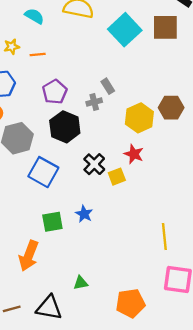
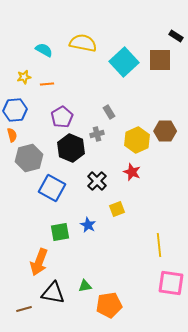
gray cross: (94, 102) -> (97, 134), moved
yellow square: (117, 177) -> (117, 209), moved
orange pentagon: (130, 303) -> (109, 305), moved
black triangle: (49, 308) -> (53, 293), moved

